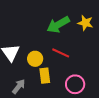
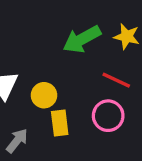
red line: (61, 53) -> (116, 80), moved
pink circle: (75, 84) -> (108, 116), moved

